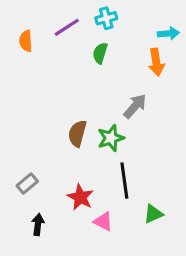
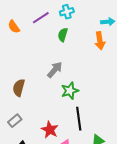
orange semicircle: (26, 41) -> (14, 27), turned -32
gray arrow: (135, 106) -> (55, 70), moved
brown semicircle: (77, 134) -> (19, 88), moved

